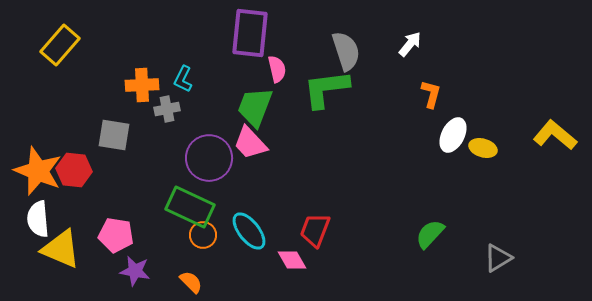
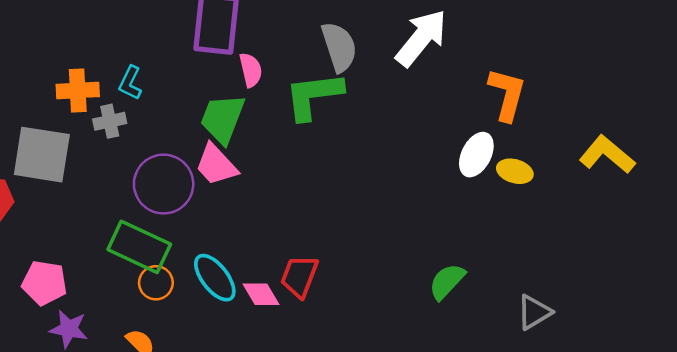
white arrow: (410, 44) -> (421, 38), size x1.8
orange L-shape: (431, 94) -> (507, 94), moved, size x1.5
gray square: (114, 135) -> (42, 155), size x1.4
pink diamond: (292, 260) -> (261, 294), moved

